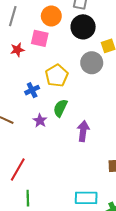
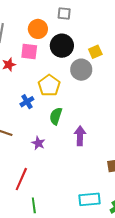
black circle: (83, 27) -> (62, 46), moved
purple star: (40, 121) -> (38, 143), moved

